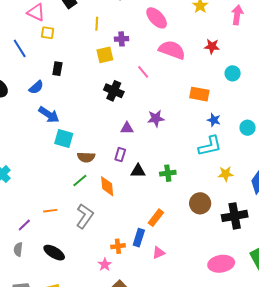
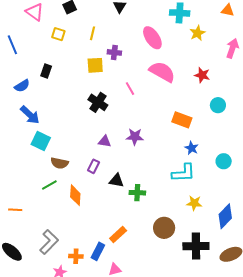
yellow square: (48, 33) -> (58, 34), moved
black triangle: (138, 171) -> (116, 180), moved
gray L-shape: (85, 216) -> (49, 242), moved

